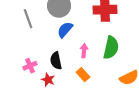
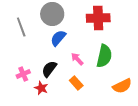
pink arrow: (84, 51) -> (77, 59), turned -48
black semicircle: (56, 61) -> (49, 69), turned 48

